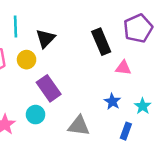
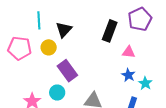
black rectangle: (101, 42) -> (110, 31), turned 45
blue star: (112, 101) -> (128, 75), moved

